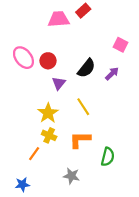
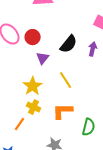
purple arrow: (112, 74) -> (93, 49), turned -32

